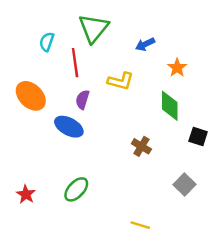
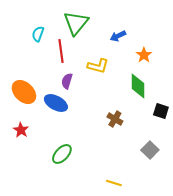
orange ellipse: (31, 96) -> (24, 92), moved
red star: (26, 194) -> (21, 130), moved

